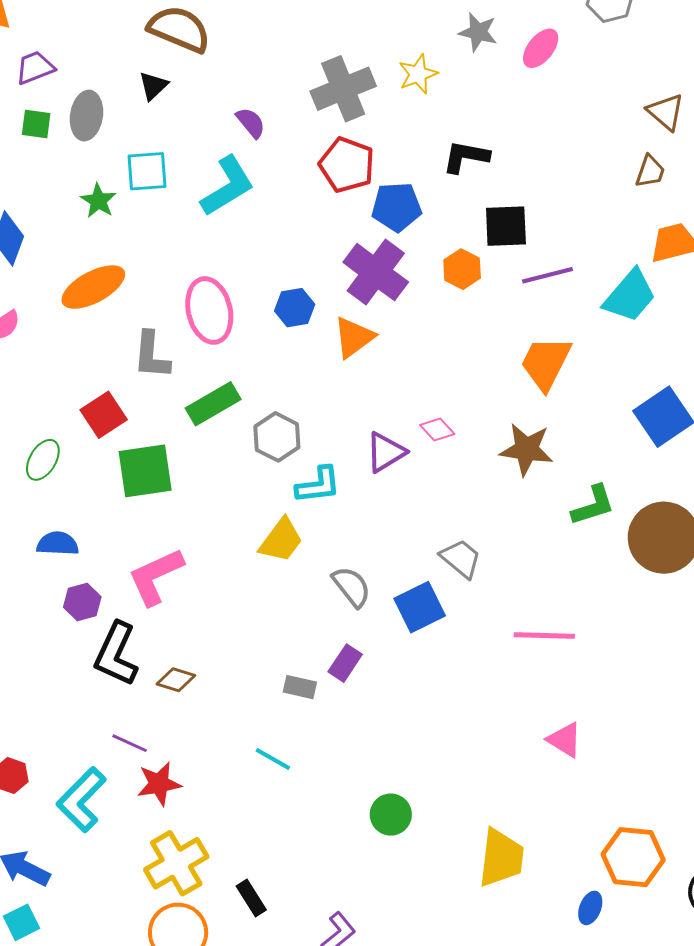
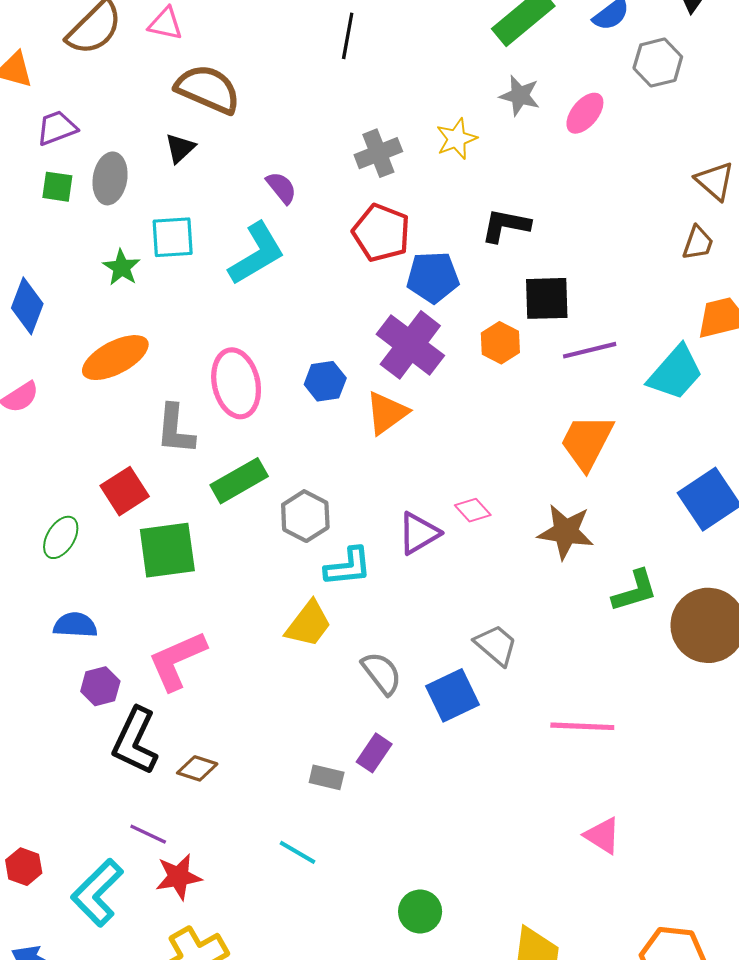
gray cross: (343, 89) -> (378, 153), size x0.7

